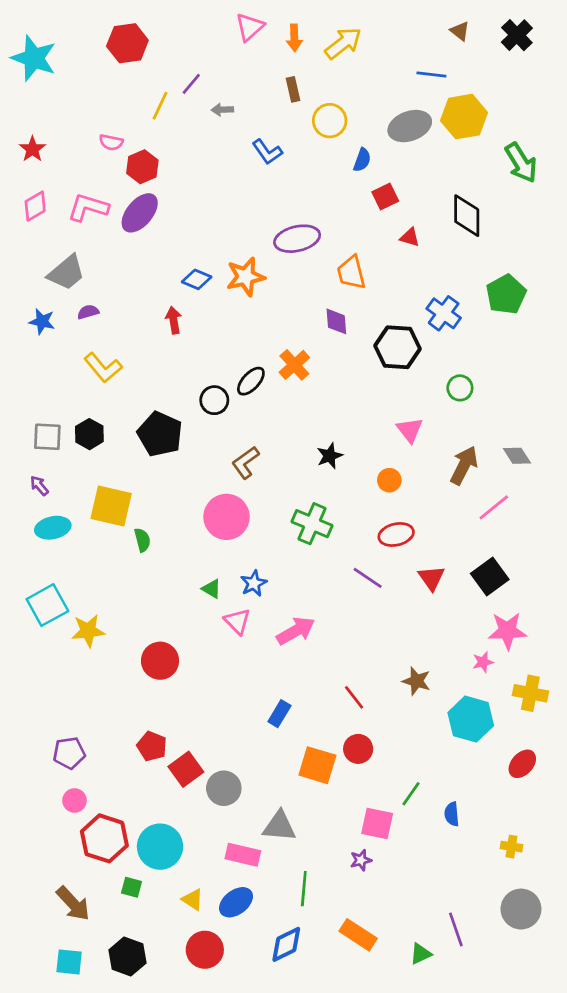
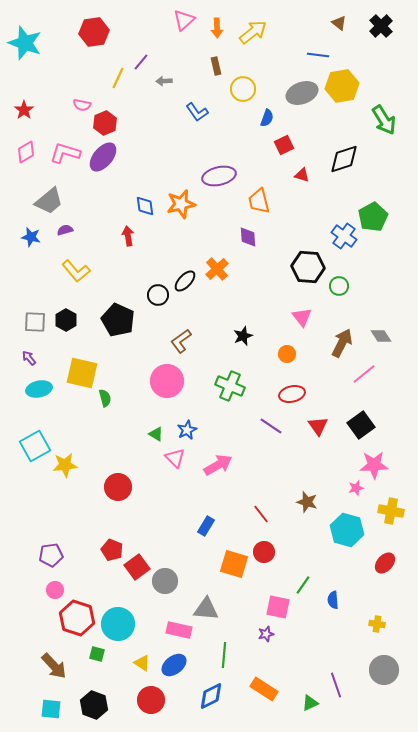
black diamond: (467, 216) -> (344, 159), turned 72
blue diamond: (197, 279) -> (145, 206), turned 60
blue cross: (444, 313) -> (344, 236), moved
black hexagon: (397, 347) -> (308, 267), moved

